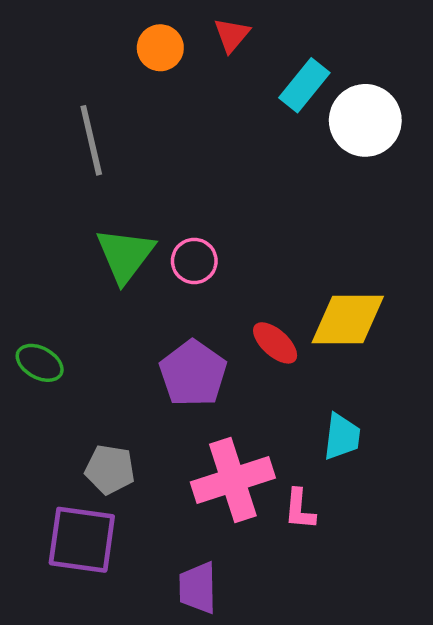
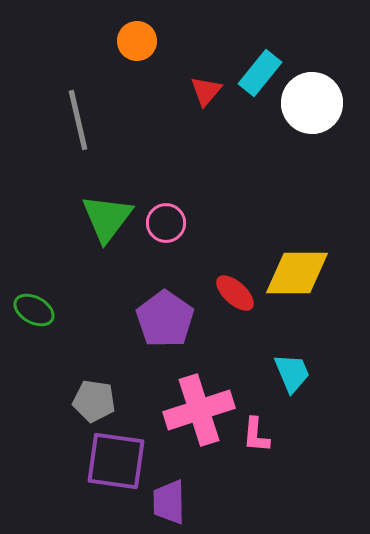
red triangle: (232, 35) -> (206, 91), moved
cyan trapezoid: (342, 437) -> (292, 373), turned -30
purple square: (82, 540) -> (116, 461), moved

